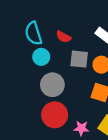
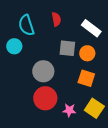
red semicircle: (64, 37) -> (56, 19), moved, turned -128
cyan circle: (41, 57) -> (14, 46), moved

